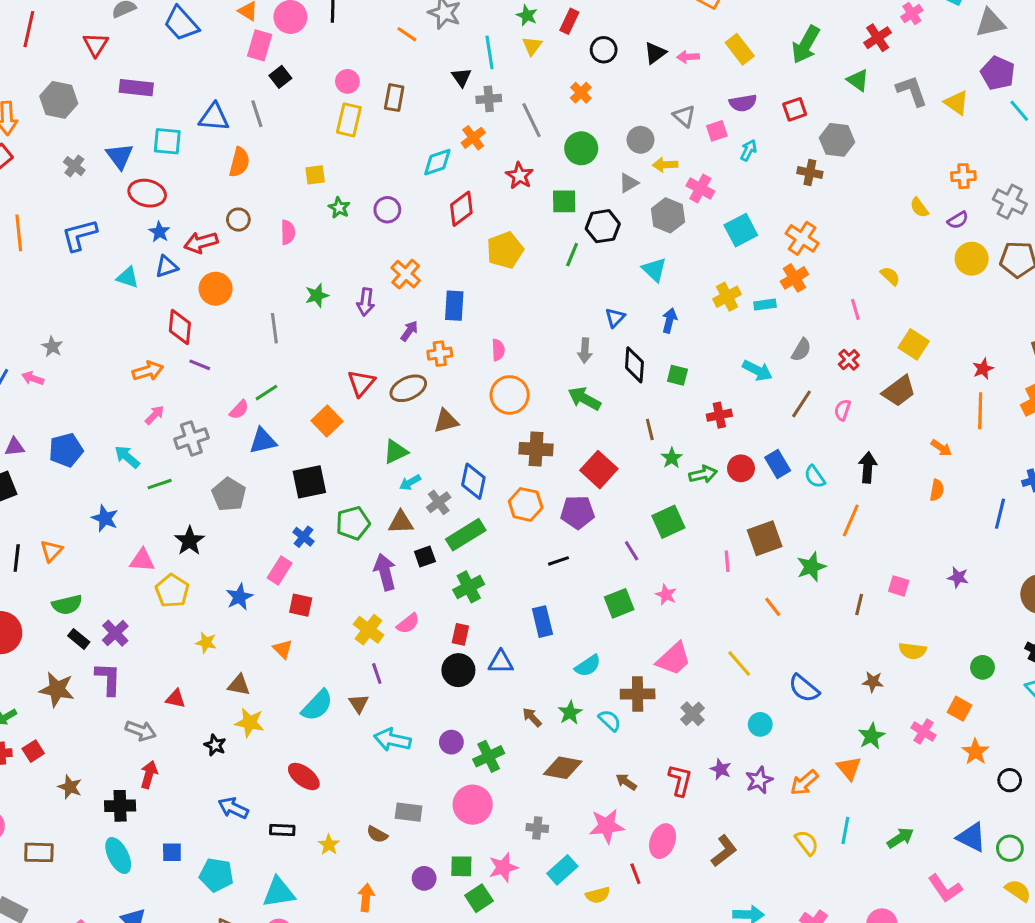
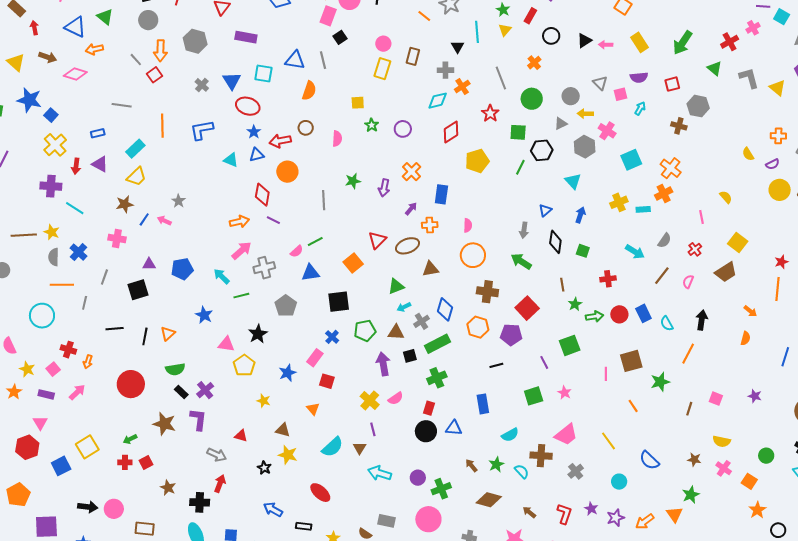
gray cross: (489, 99) -> (445, 70), moved
pink arrow: (155, 415) -> (242, 251), size x1.5
pink cross: (924, 732) -> (724, 468), moved

